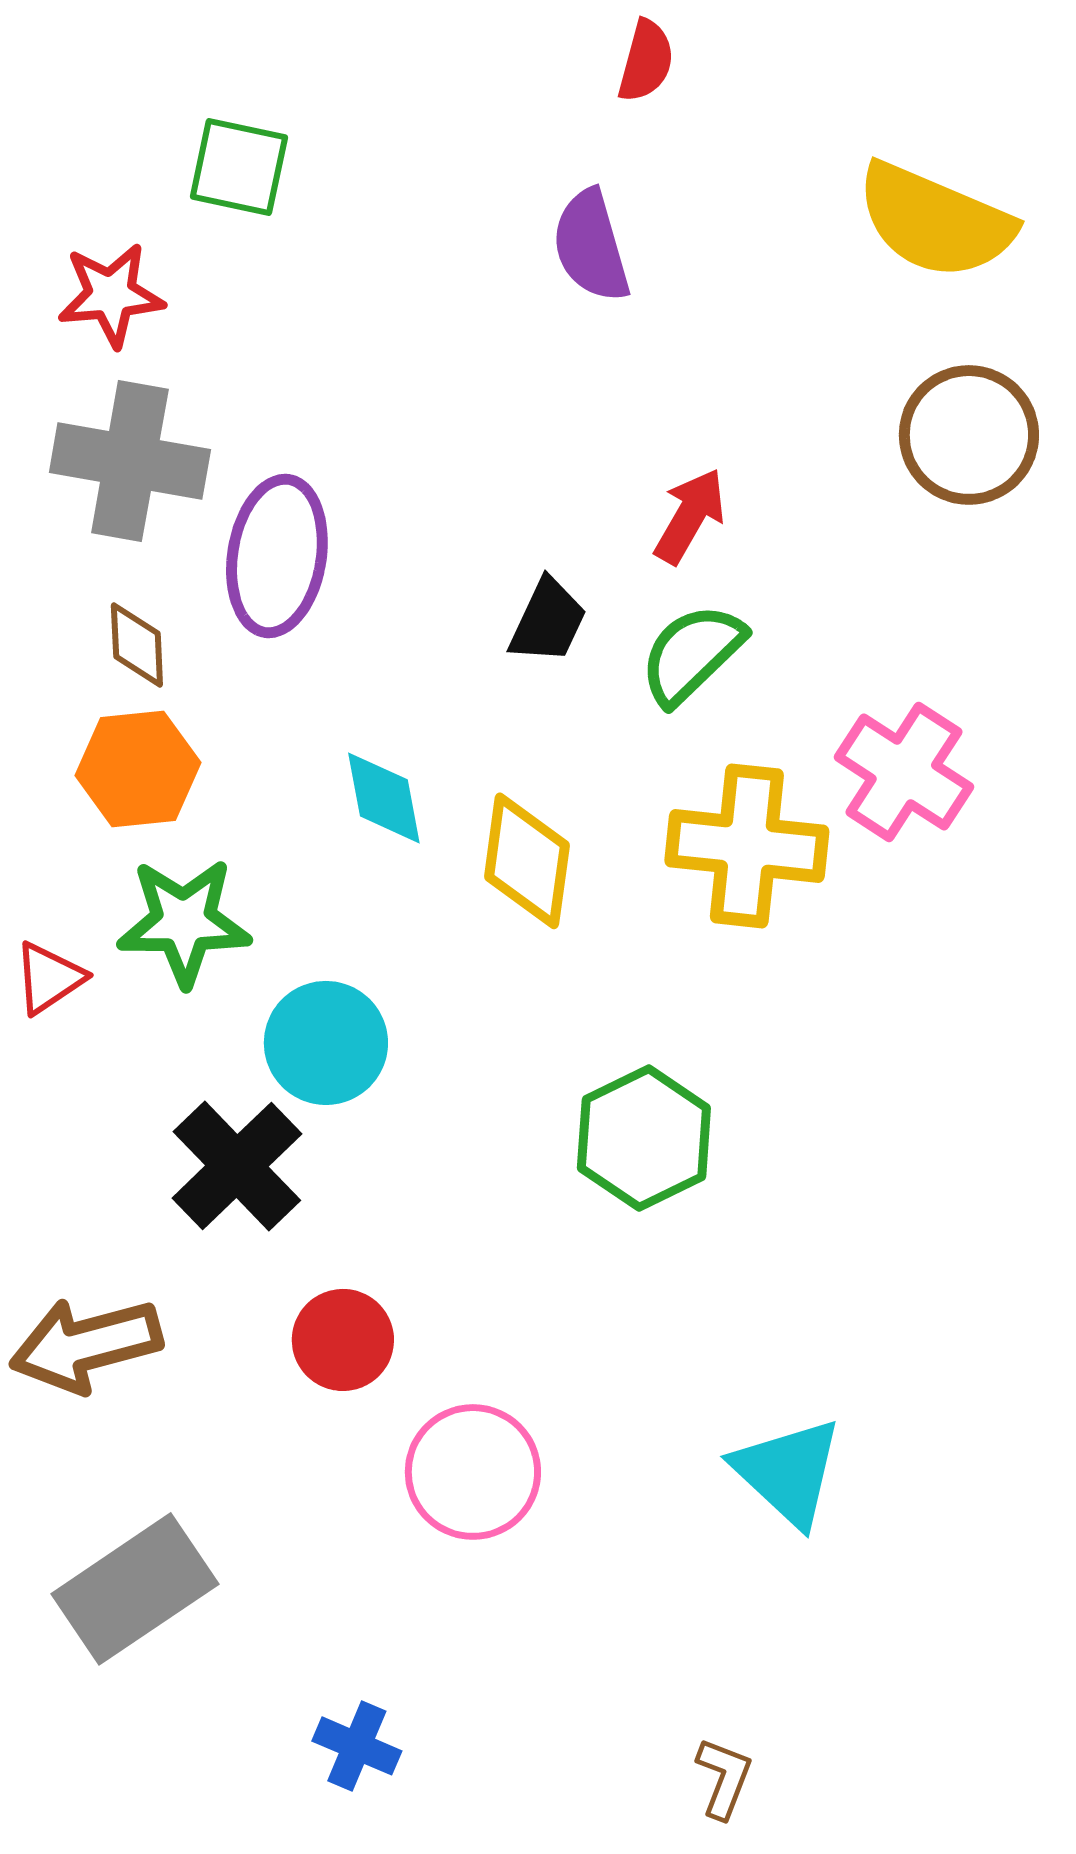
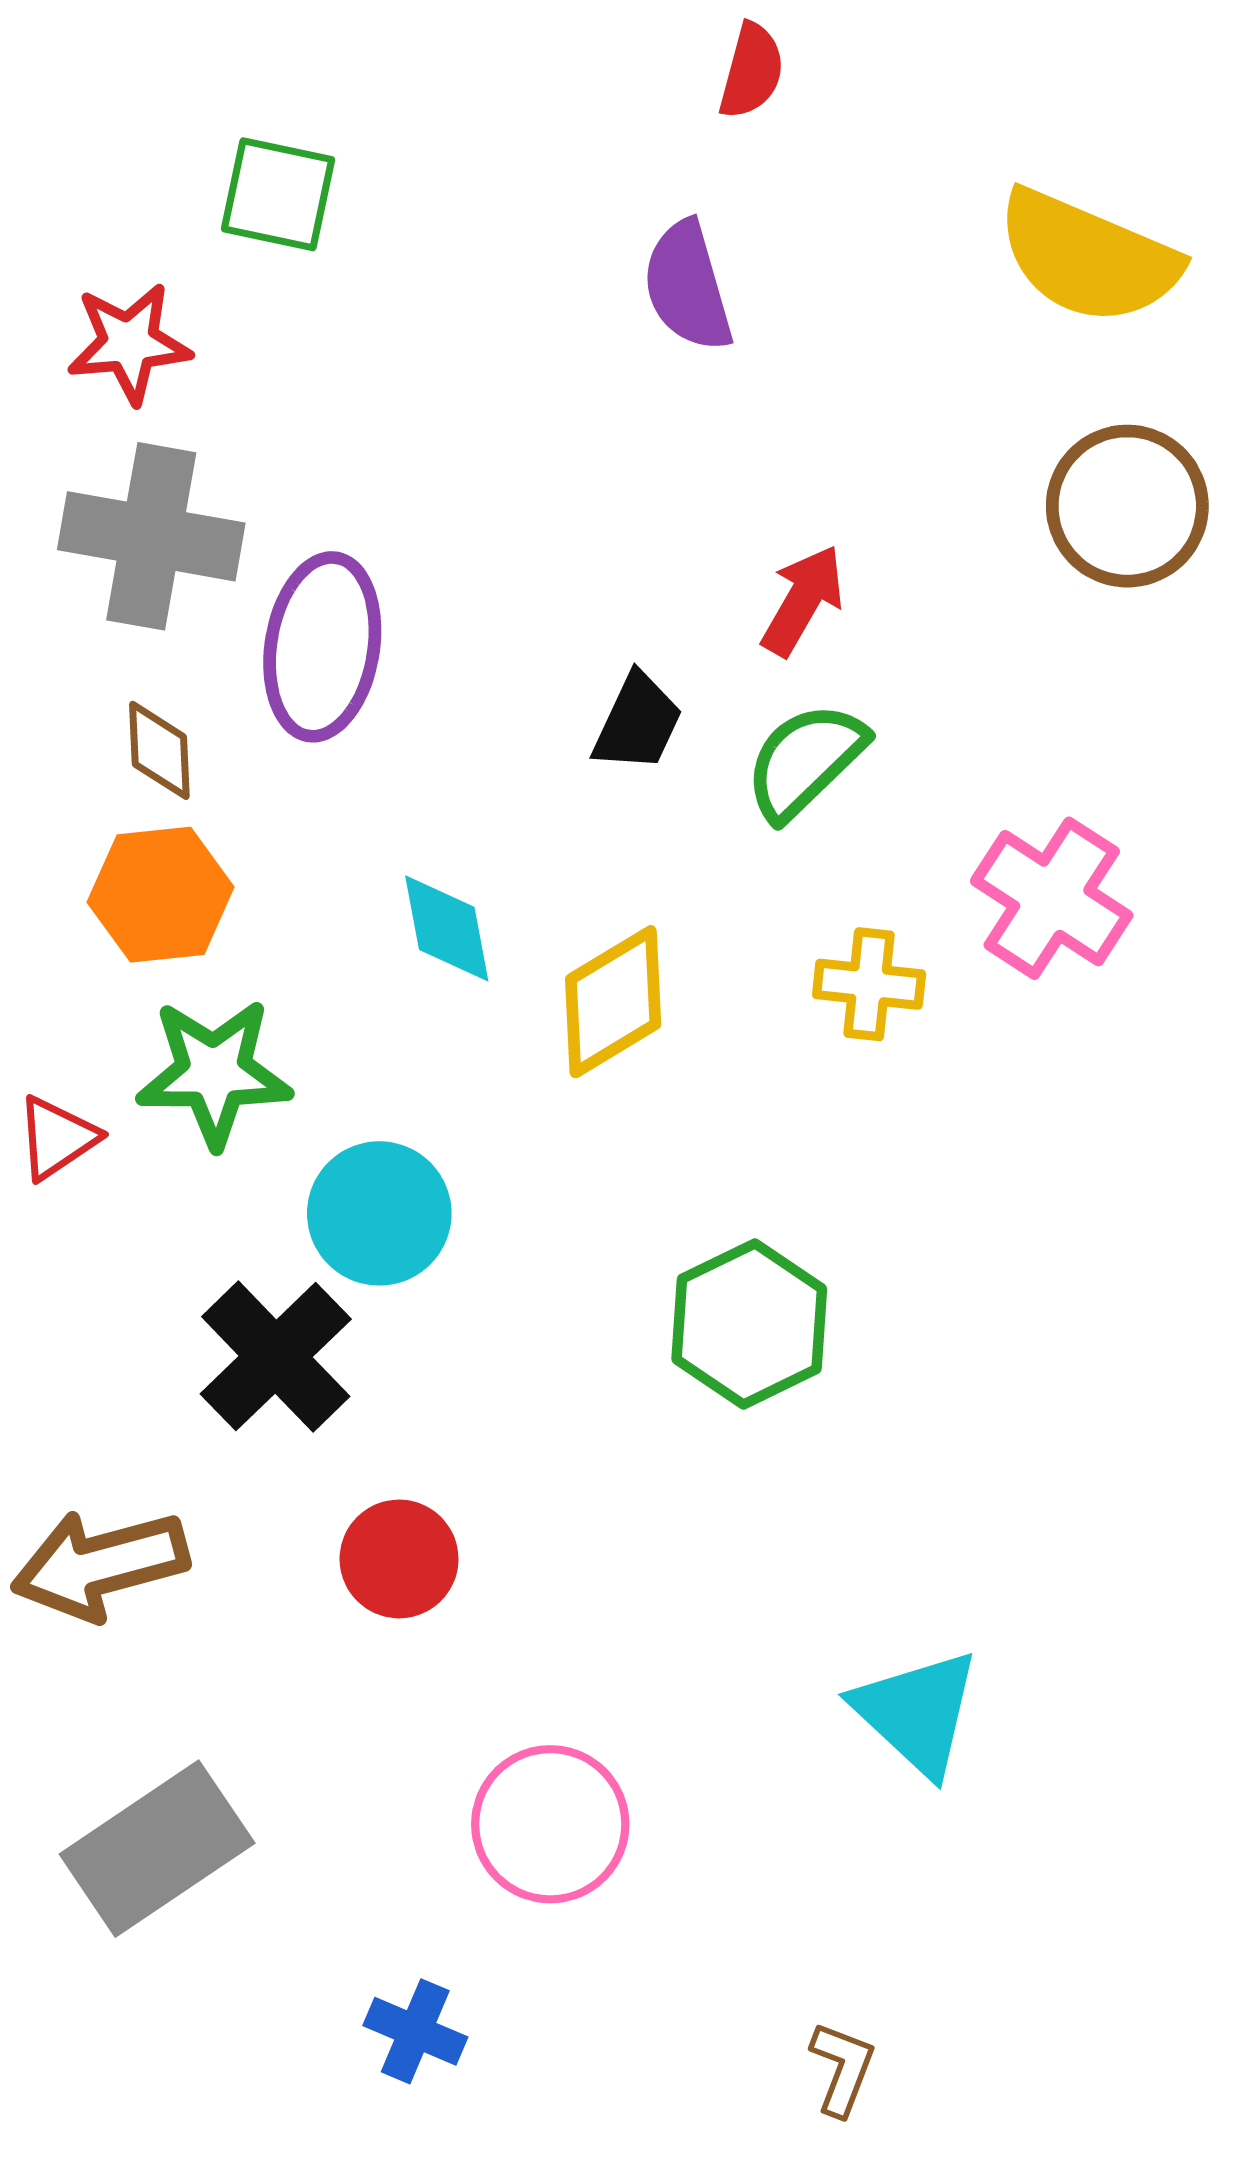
yellow cross: (747, 846) -> (869, 984), size x0.6
yellow diamond: (527, 861) -> (613, 1002), turned 51
pink circle: (473, 1472) -> (550, 1824), moved

